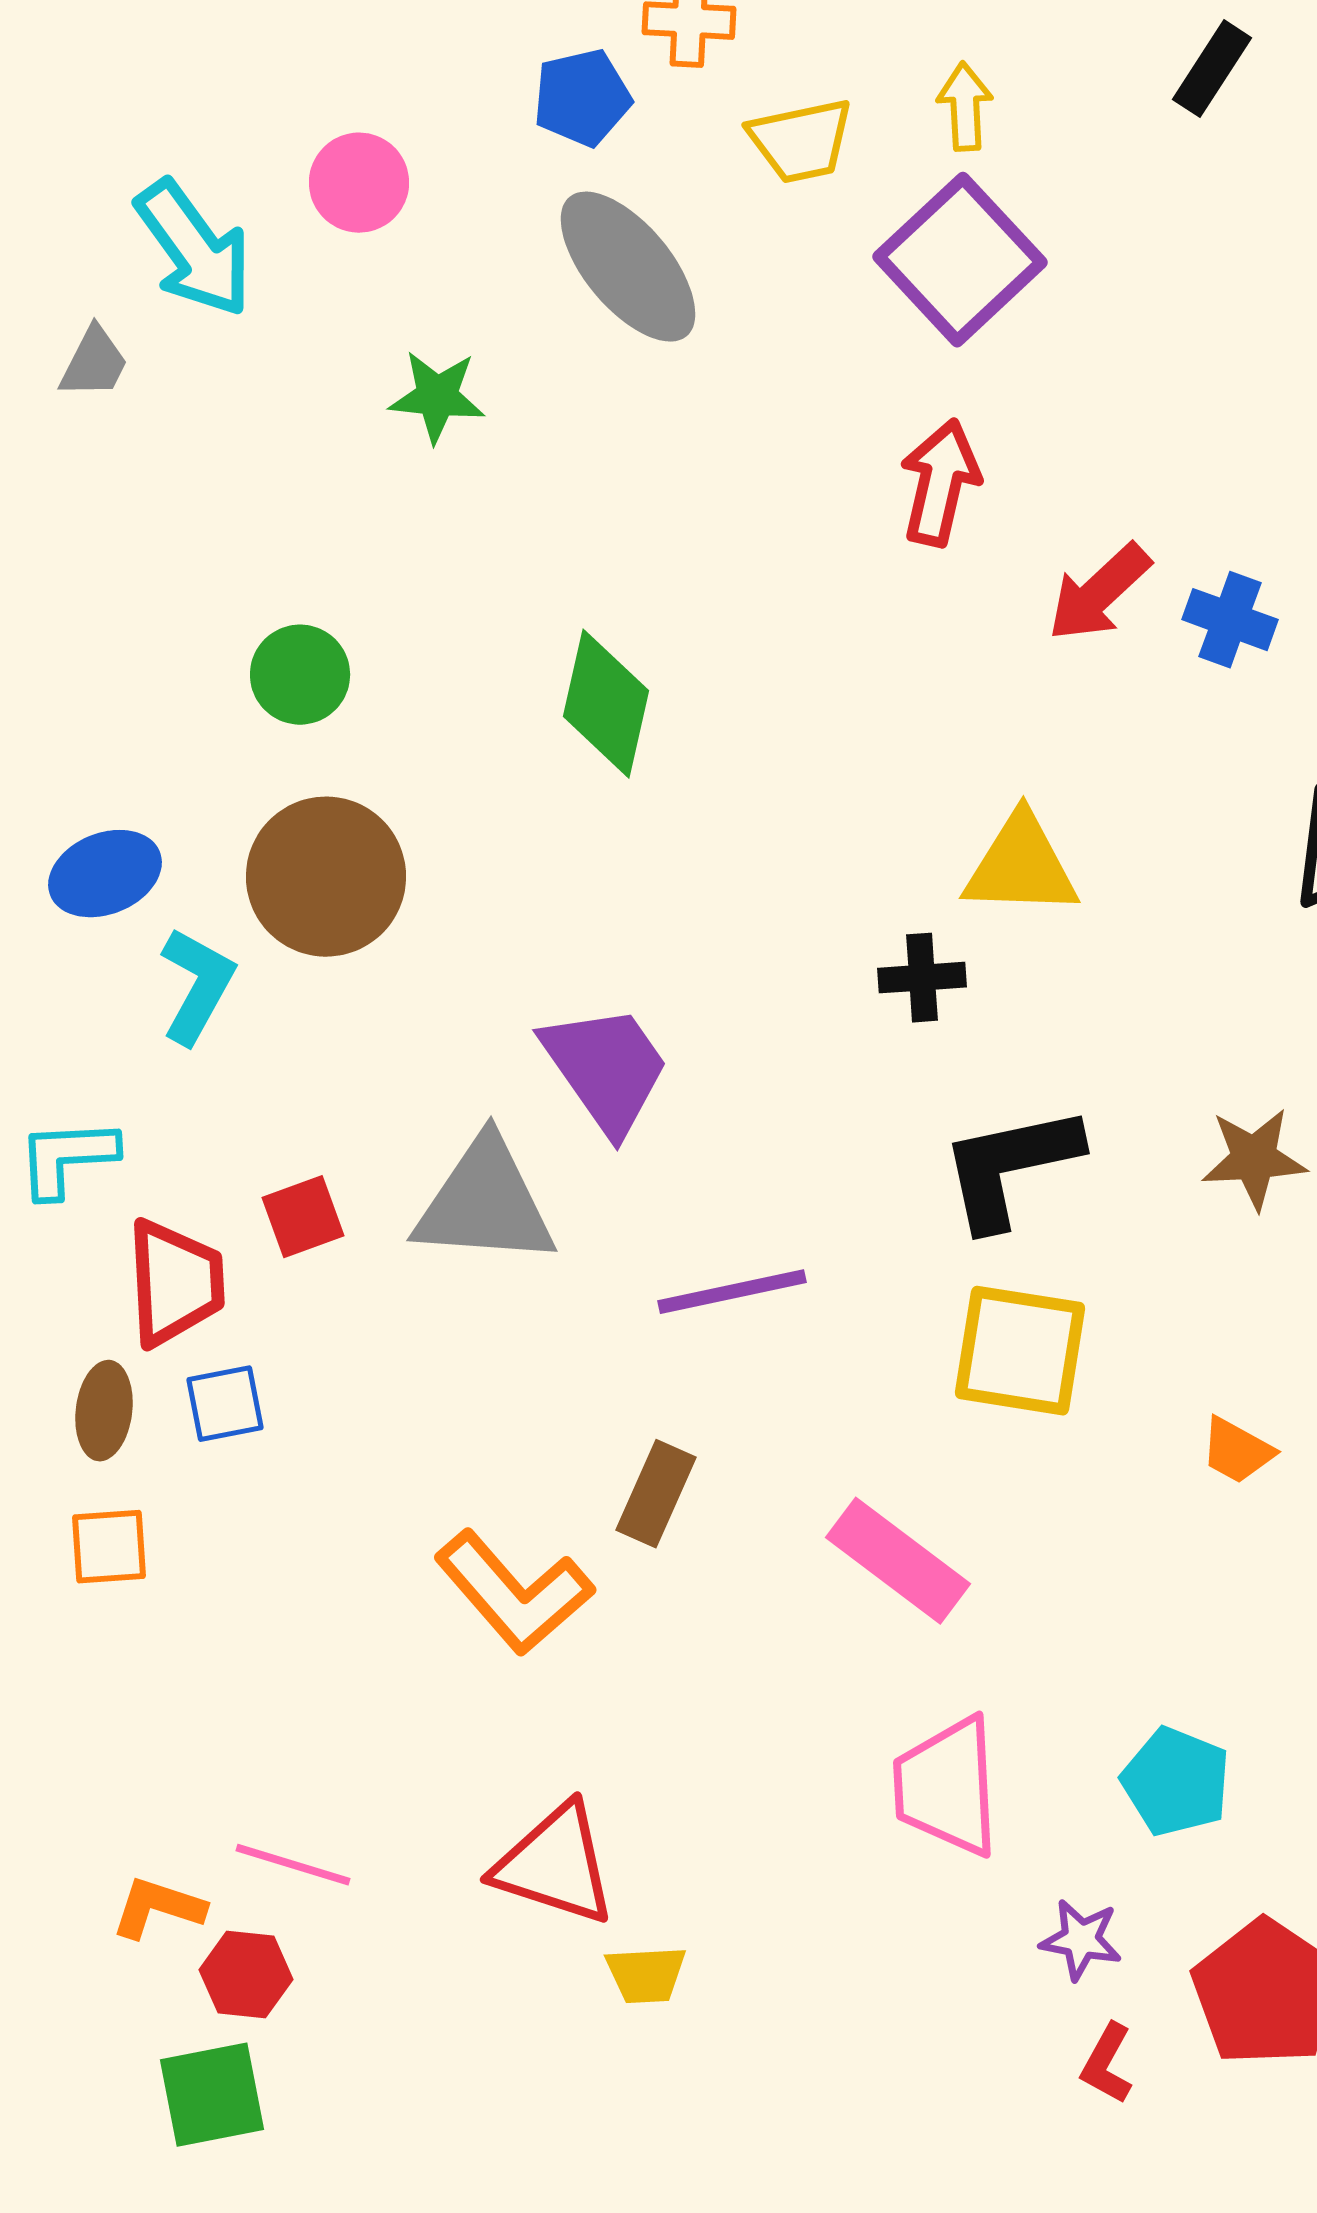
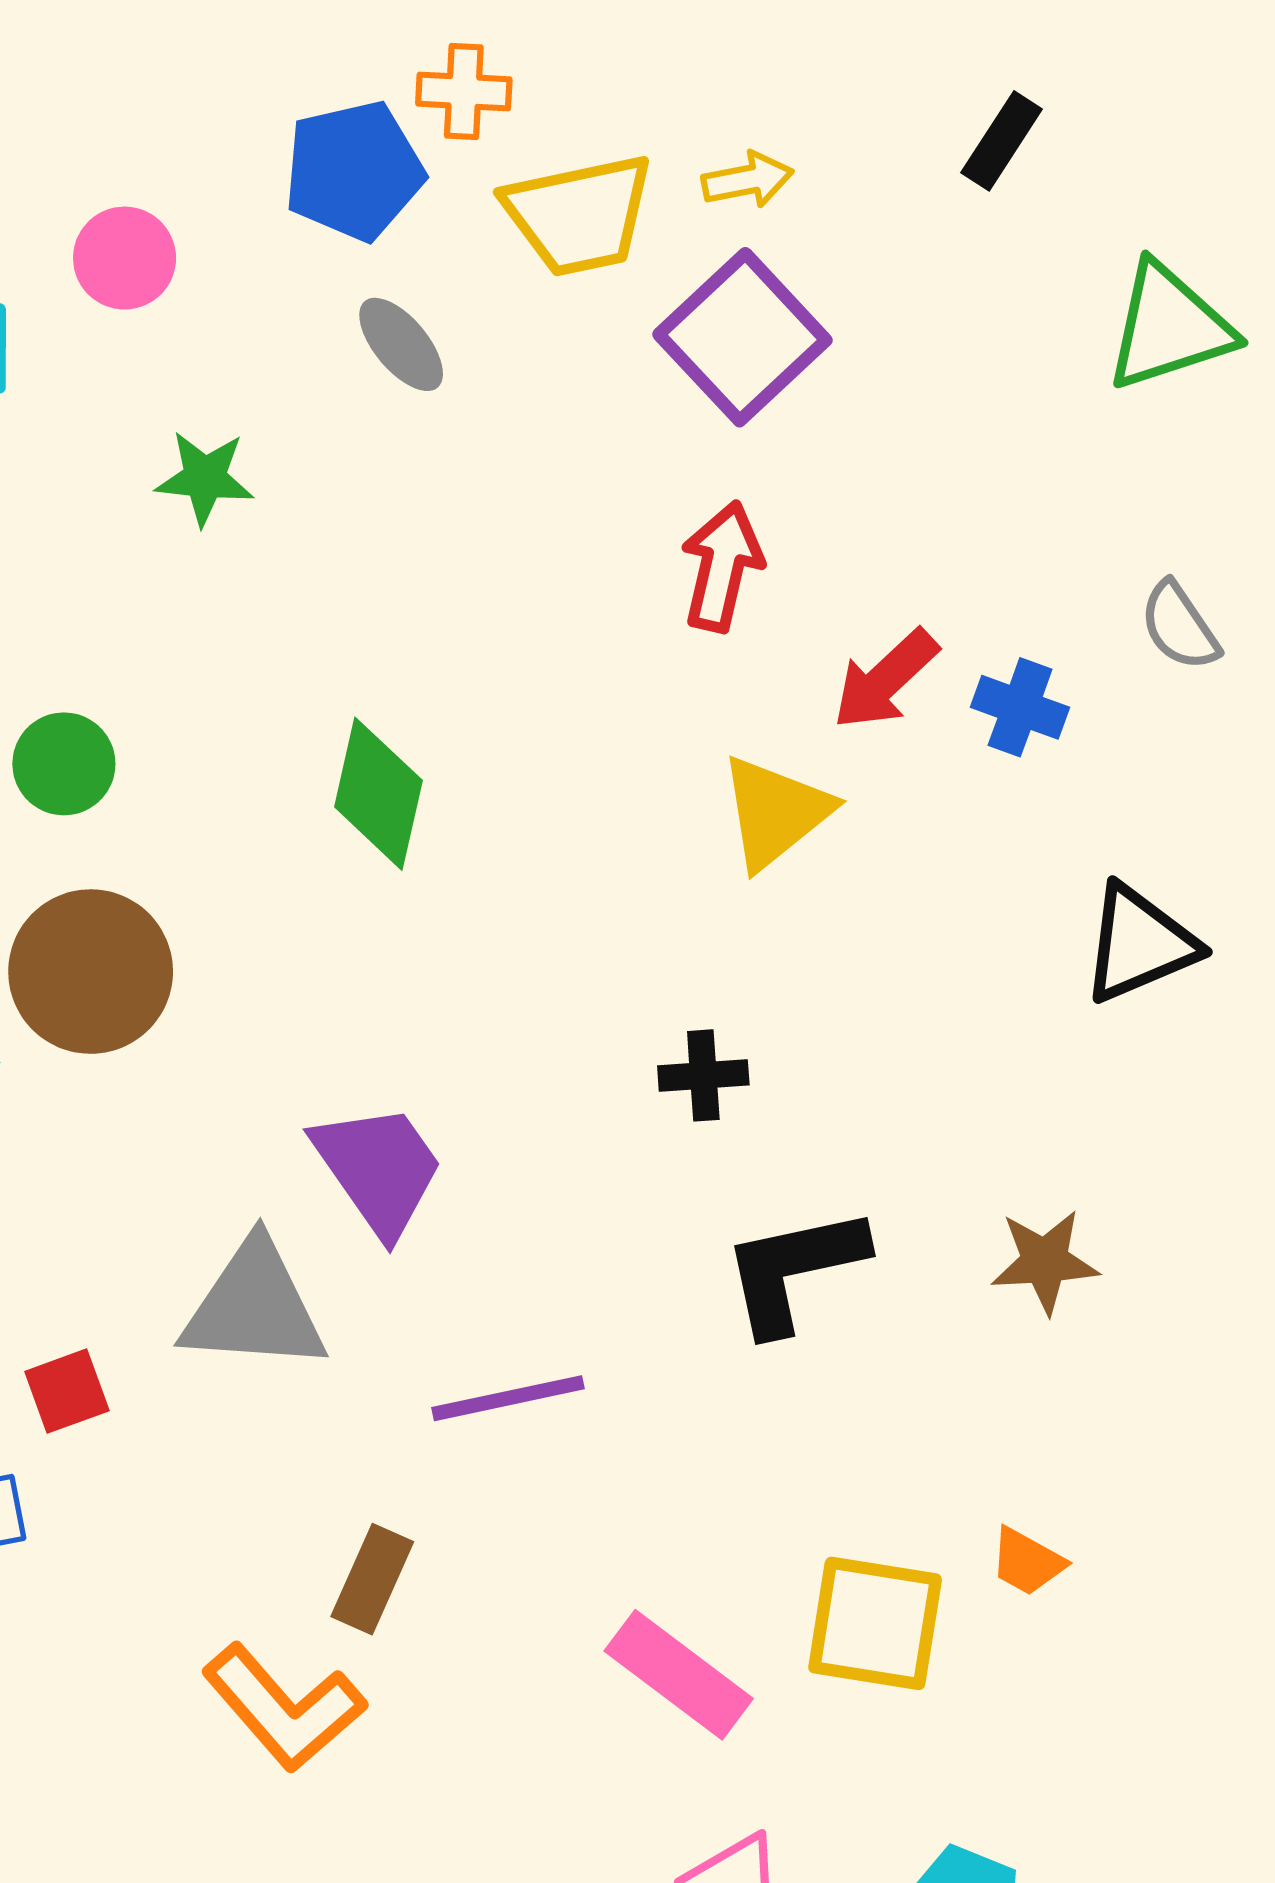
blue pentagon: (582, 98) -> (354, 171), size x1.4
yellow arrow: (965, 107) -> (748, 180), turned 82
yellow trapezoid: (801, 141) -> (579, 215), size x1.4
gray ellipse: (628, 267) -> (401, 344), size x0.6
yellow triangle: (1021, 866) -> (775, 812), moved, turned -41
red square: (303, 1217) -> (67, 1391), moved
yellow square: (1020, 1351) -> (875, 1623), moved
brown rectangle: (656, 1494) -> (372, 1579), moved

